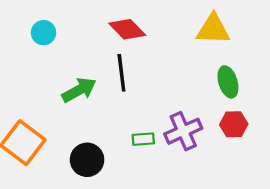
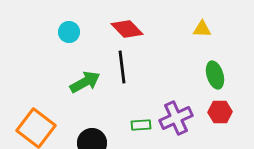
yellow triangle: (213, 29) -> (202, 29), size x0.6
cyan circle: (44, 33) -> (69, 32), moved

